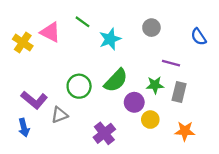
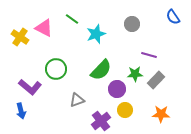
blue semicircle: (199, 37) -> (173, 17), moved
green circle: (79, 86) -> (56, 69), moved
gray rectangle: (179, 92) -> (156, 80), turned 30
gray triangle: (59, 115) -> (77, 100), moved
yellow circle: (150, 120) -> (125, 110), moved
purple cross: (104, 133) -> (101, 121), moved

